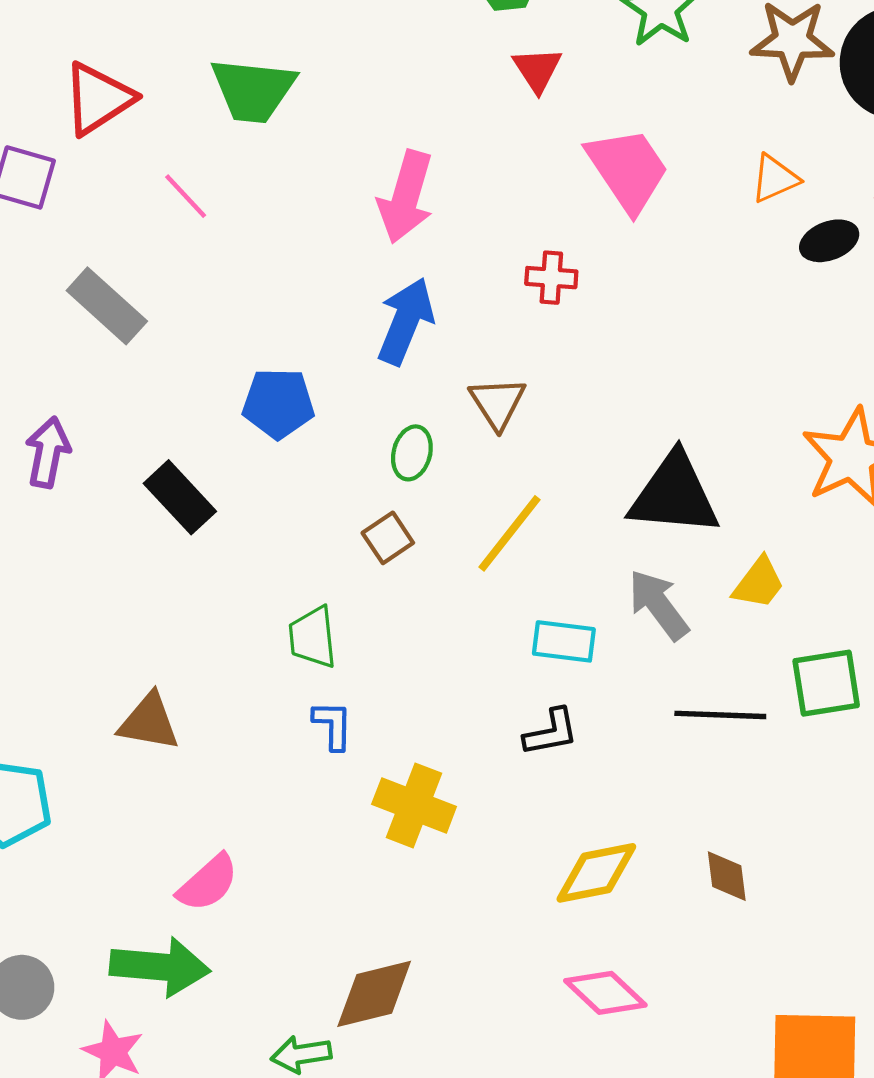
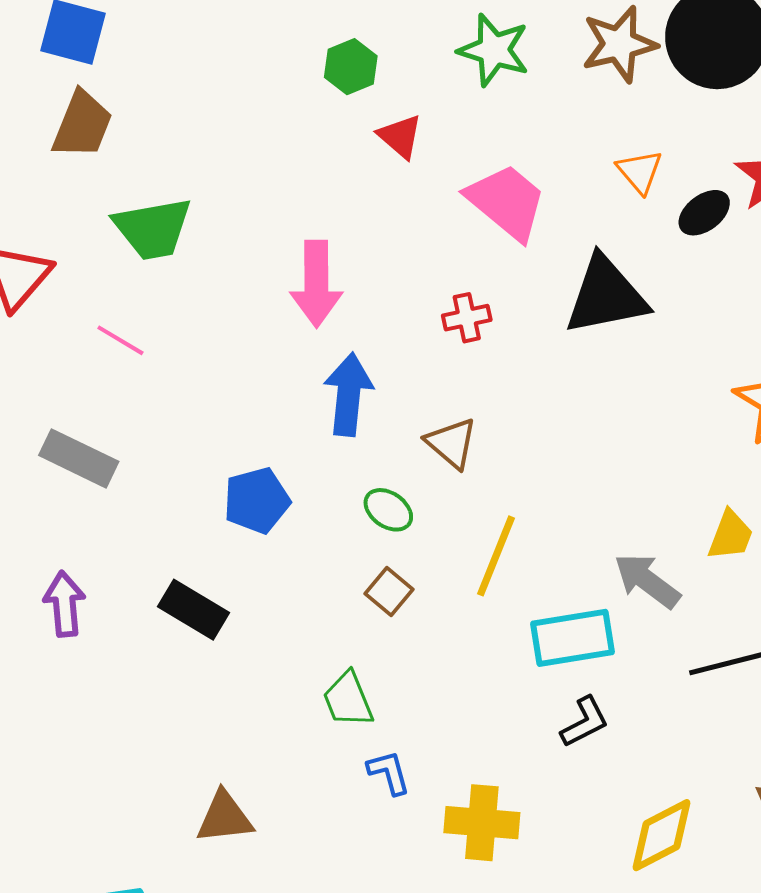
orange triangle: (775, 179) -> (640, 172), turned -30
green ellipse: (412, 453) -> (388, 510), turned -54
black triangle: (674, 495) -> (606, 296), moved
cyan rectangle: (564, 641) -> (572, 638), size x1.4

